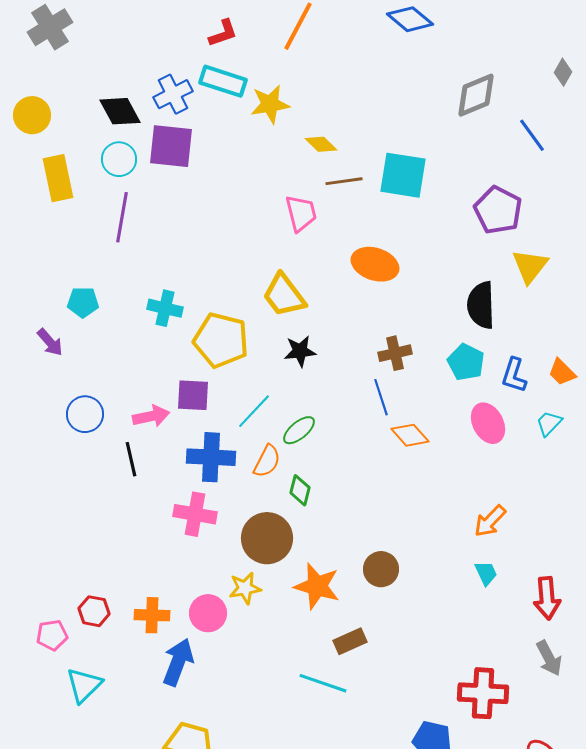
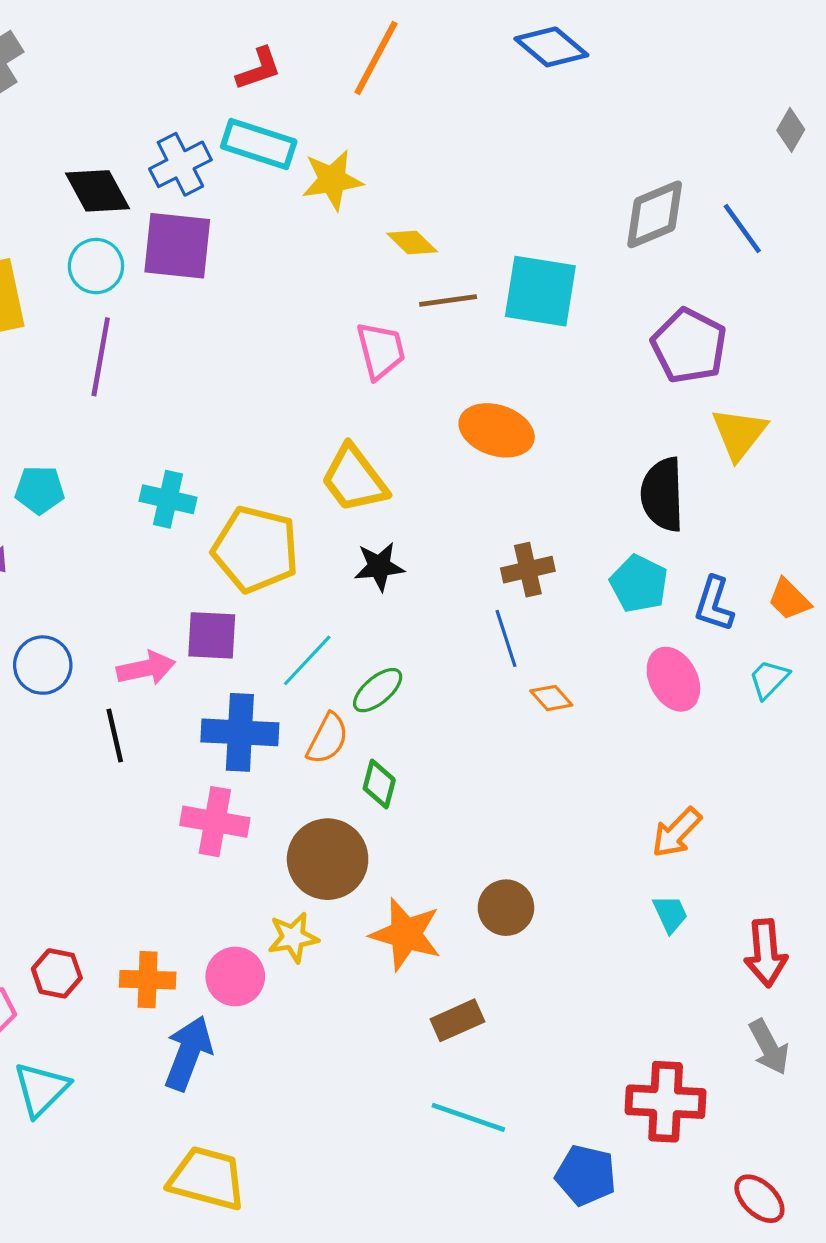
gray diamond: (476, 95) -> (655, 214), moved
orange diamond: (410, 435) -> (551, 698), size x0.7
cyan line: (323, 683) -> (468, 1117), moved

